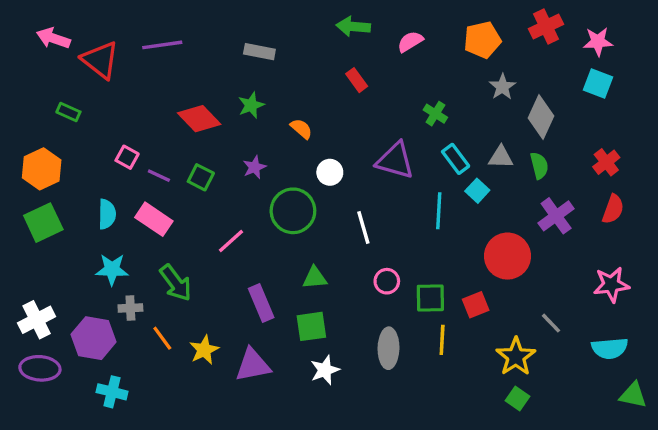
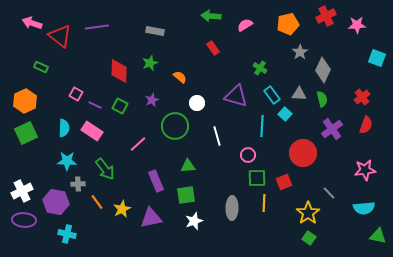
cyan square: (598, 83) -> (377, 58), moved
red diamond: (199, 119) -> (119, 71), turned 45
pink circle: (387, 281) -> (248, 155), moved

